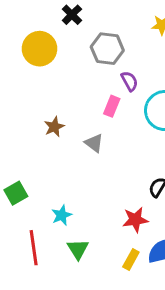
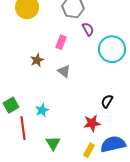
pink rectangle: (112, 106) -> (61, 42), moved
cyan star: (62, 215) -> (42, 110), moved
red line: (34, 248) -> (23, 128), moved

